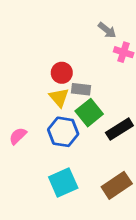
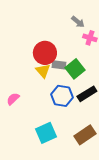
red circle: (62, 73) -> (45, 53), size x1.5
green square: (89, 113) -> (75, 69), moved
blue hexagon: (63, 132) -> (62, 96), moved

